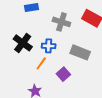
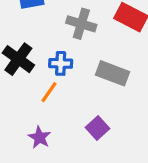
purple square: (63, 74) -> (97, 128), moved

